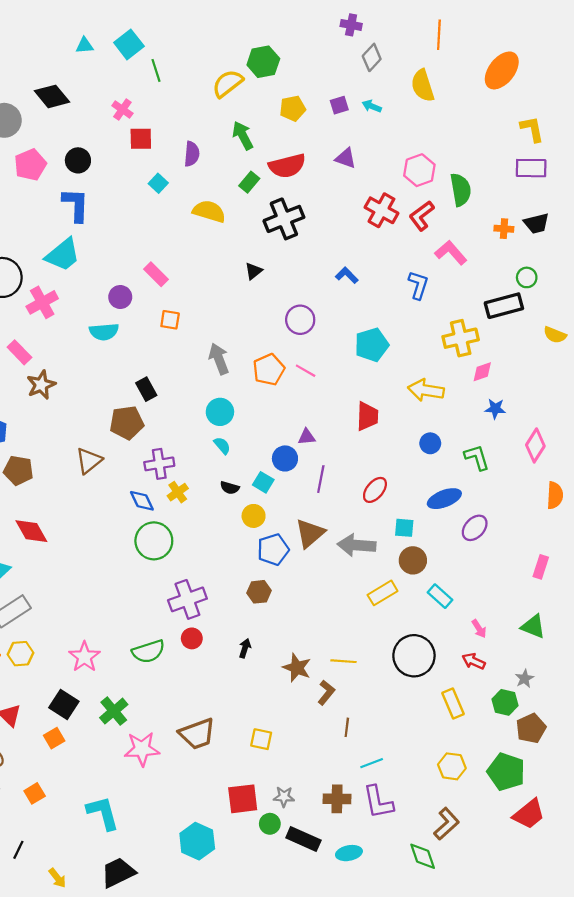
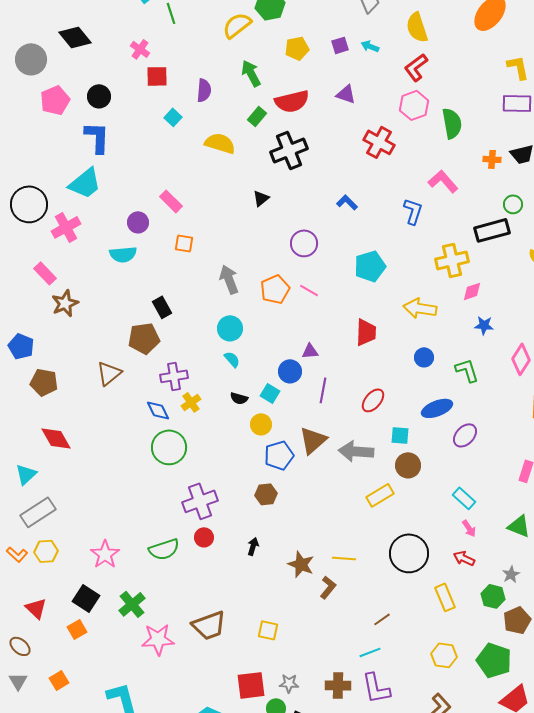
red L-shape: (422, 216) -> (416, 67), moved
cyan rectangle: (440, 596) -> (464, 498), moved
brown line: (347, 727) -> (382, 619), moved, turned 48

